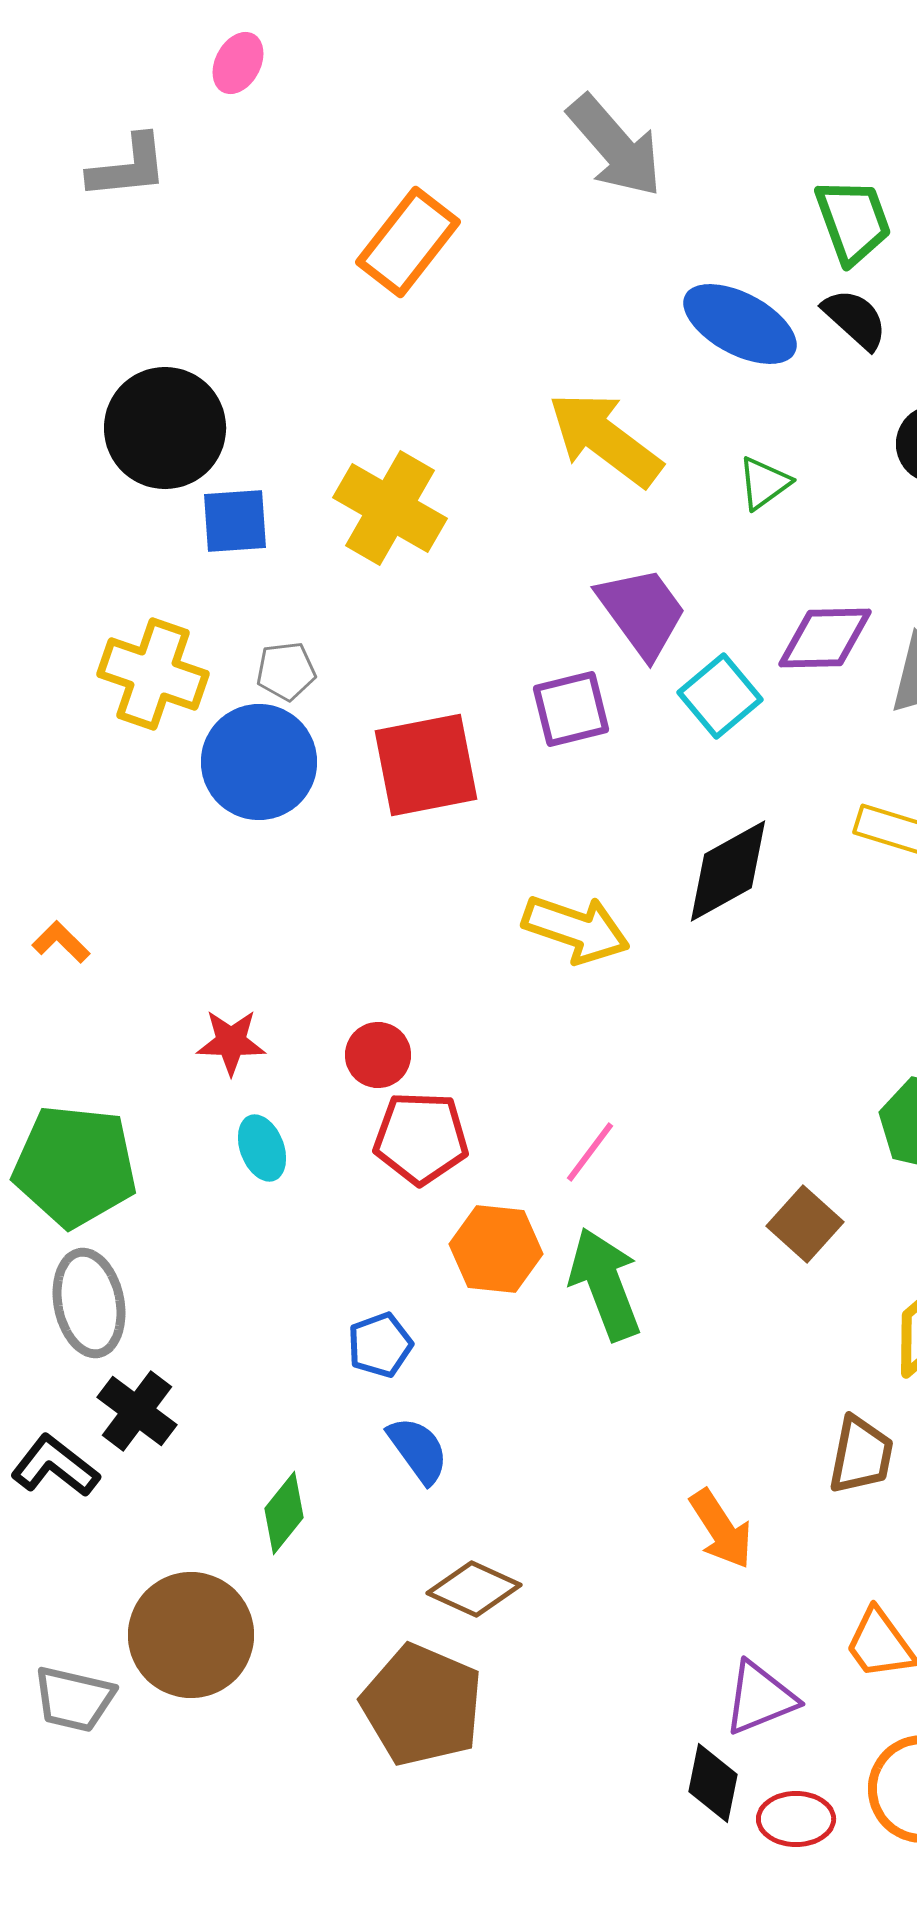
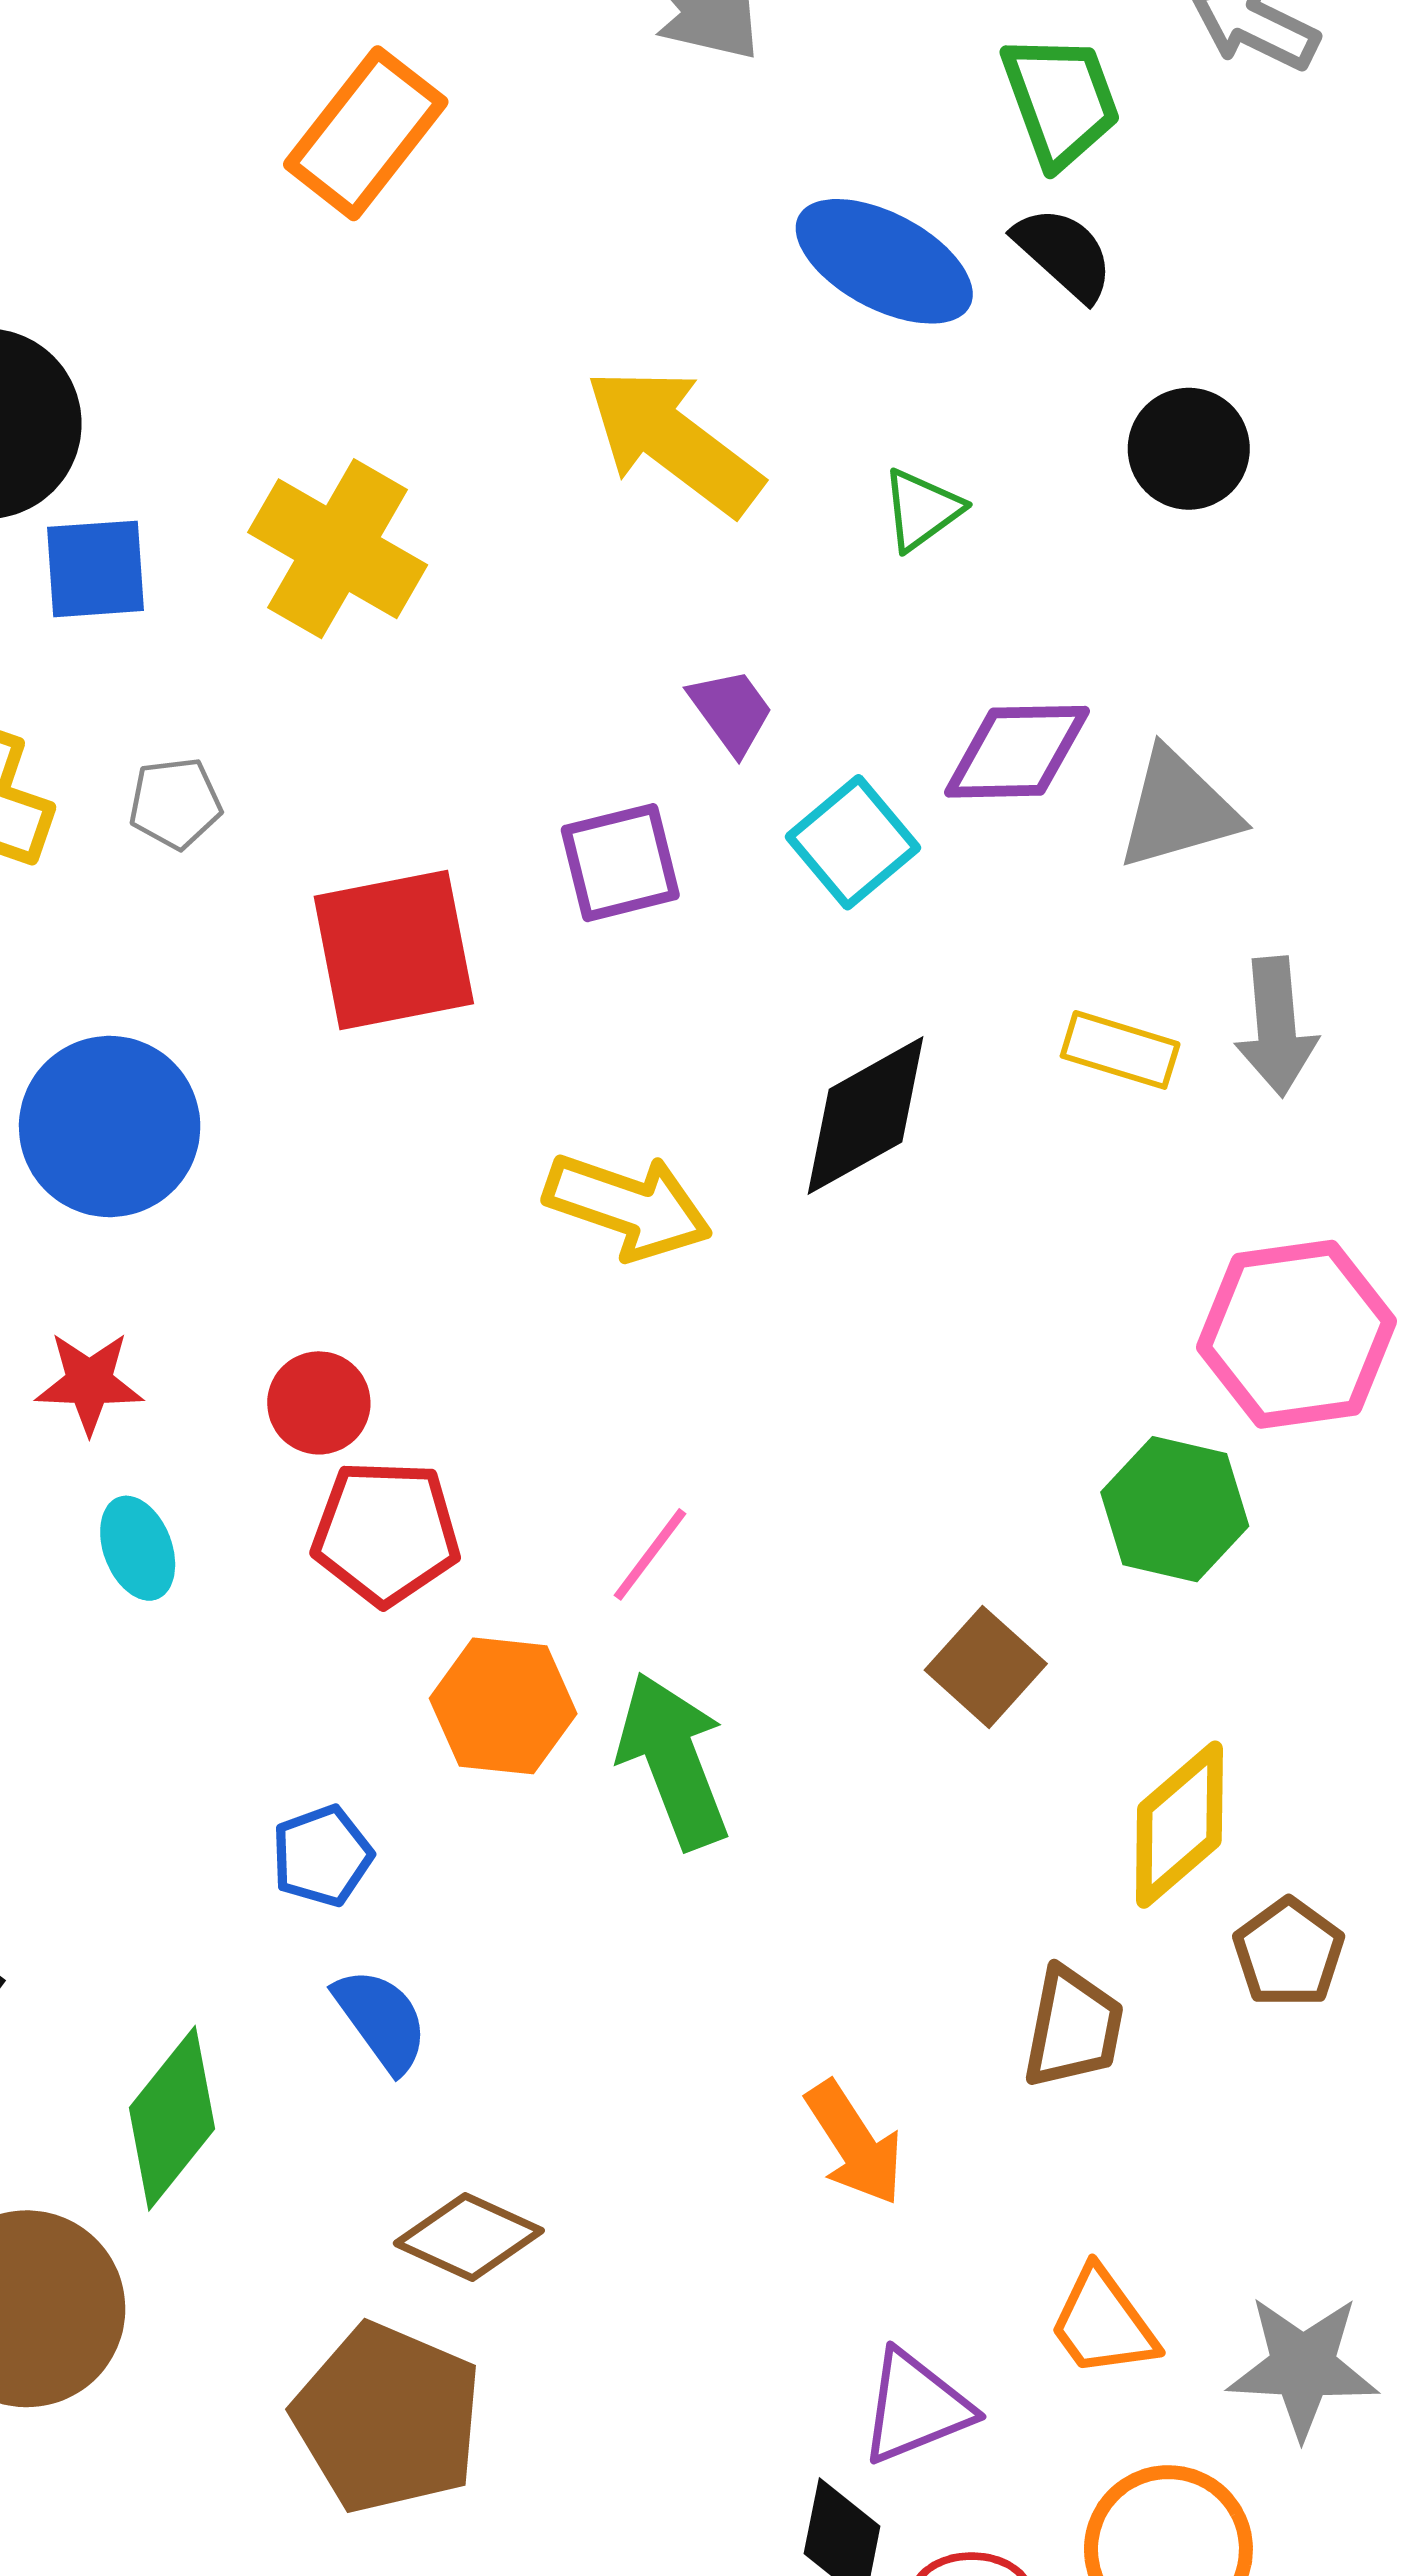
purple trapezoid: (642, 612) -> (731, 711), size x0.6
blue circle: (259, 762) -> (110, 1127), moved
green diamond: (284, 1513) -> (172, 2118), size x1.4

